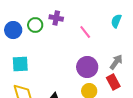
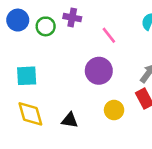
blue circle: (13, 30) -> (18, 20), moved
purple circle: (87, 67) -> (99, 71), moved

